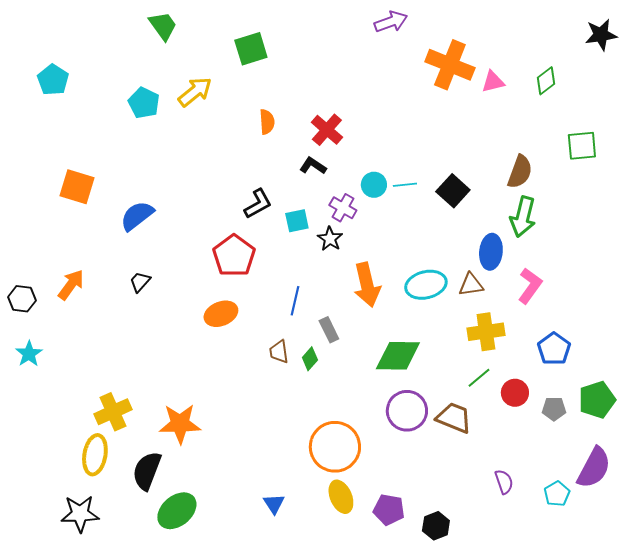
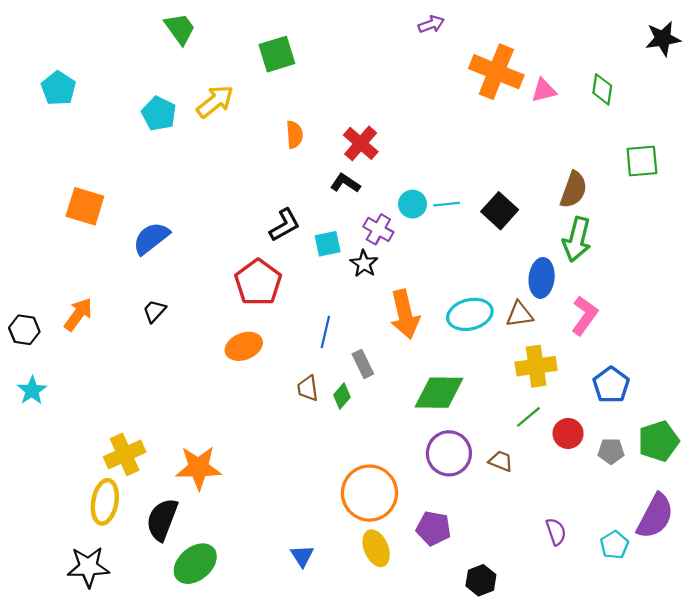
purple arrow: (391, 22) -> (431, 24), size x0.7
green diamond: (546, 81) -> (602, 89), turned -44
brown trapezoid: (454, 418) -> (501, 461), size x0.6
purple pentagon: (389, 510) -> (433, 528), moved

